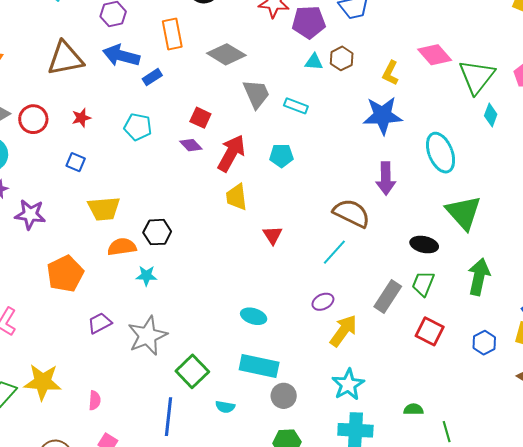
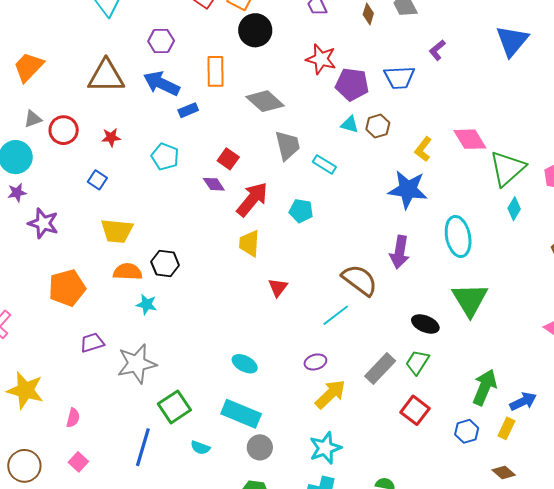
green arrow: (479, 277) -> (485, 387), moved

